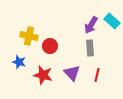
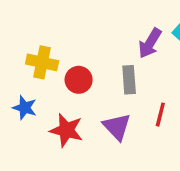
gray rectangle: (90, 48) -> (129, 80), moved
red line: (97, 75) -> (160, 115), moved

